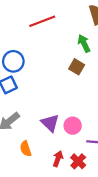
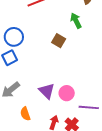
brown square: (77, 67) -> (59, 41), moved

